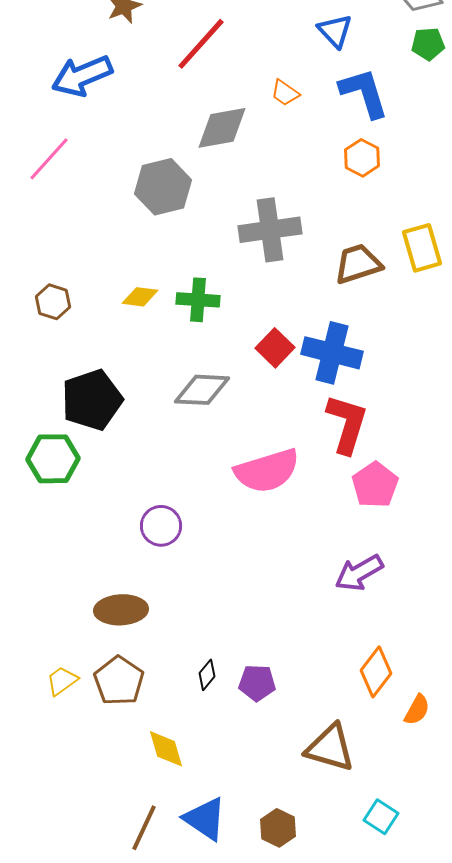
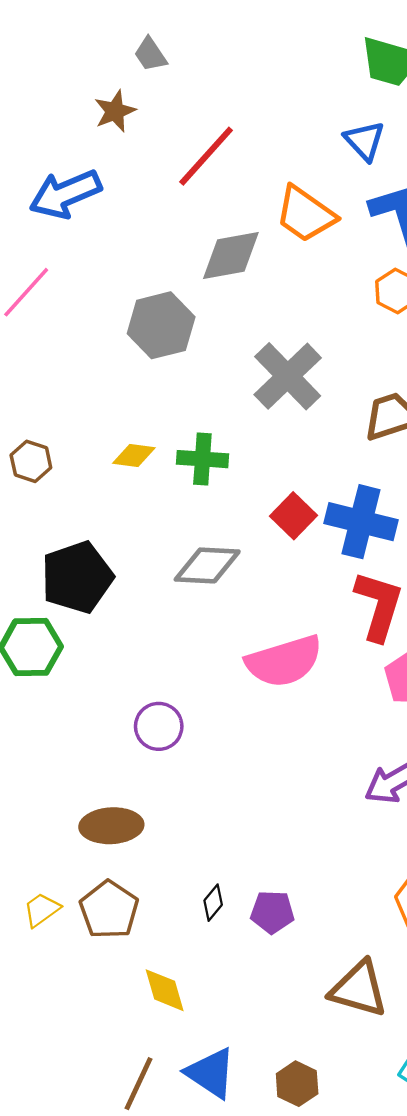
orange trapezoid: (285, 93) -> (305, 214), size x1.8
gray cross: (270, 230) -> (288, 376), turned -36

